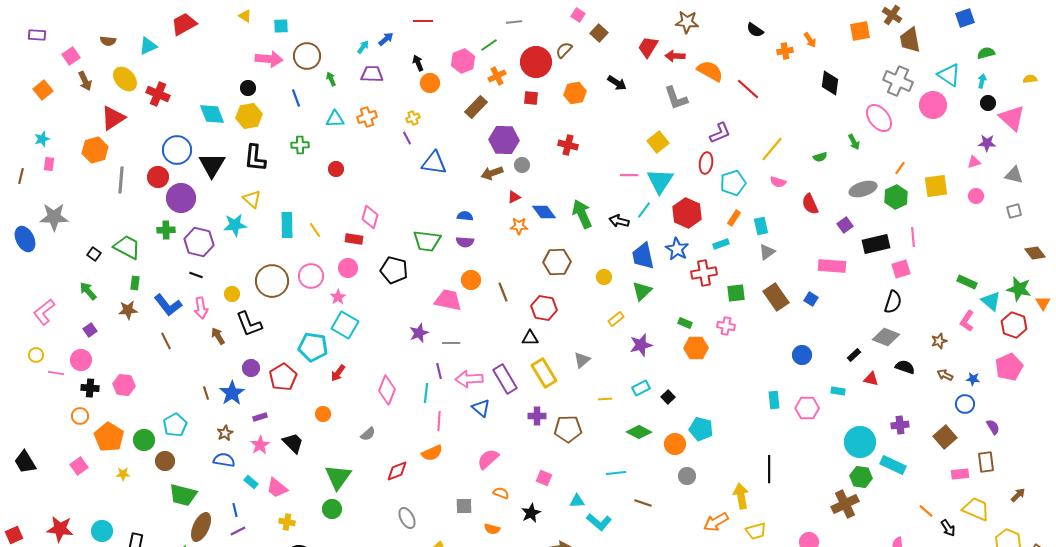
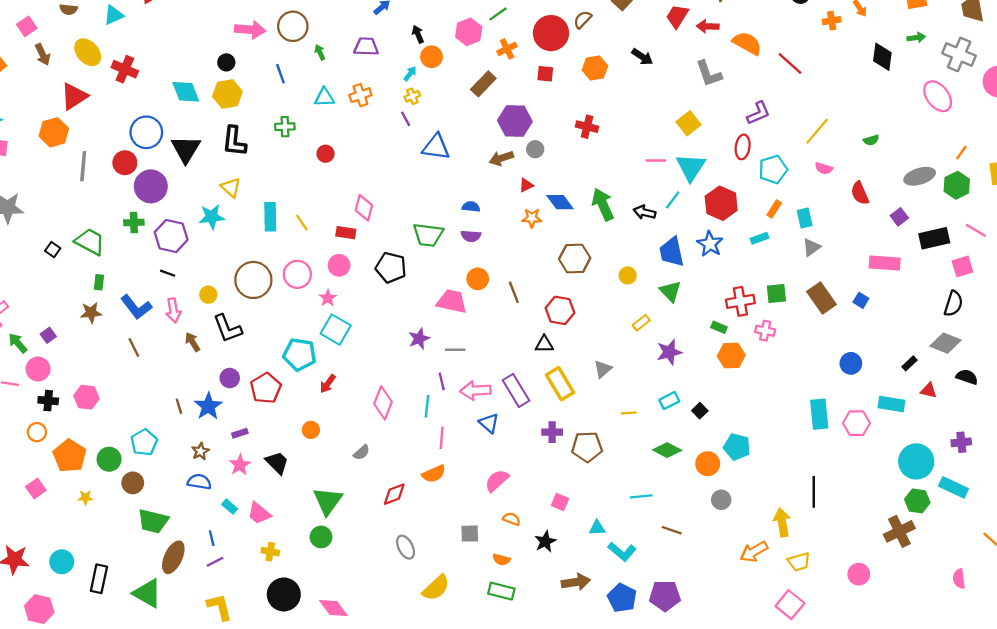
cyan arrow: (363, 47) -> (410, 74), moved
green arrow: (854, 142) -> (916, 38), moved, turned -70
pink line: (913, 237) -> (976, 230), turned -54
red cross: (704, 273) -> (740, 301), moved
green arrow: (88, 291) -> (18, 343), moved
green triangle: (642, 291) -> (670, 291), turned -30
cyan rectangle: (838, 391) -> (891, 404), size x1.6
cyan rectangle: (774, 400) -> (819, 414), size x1.5

